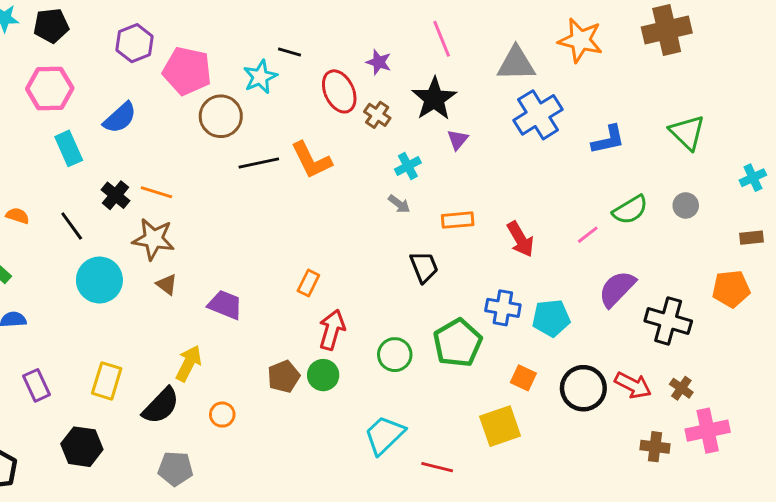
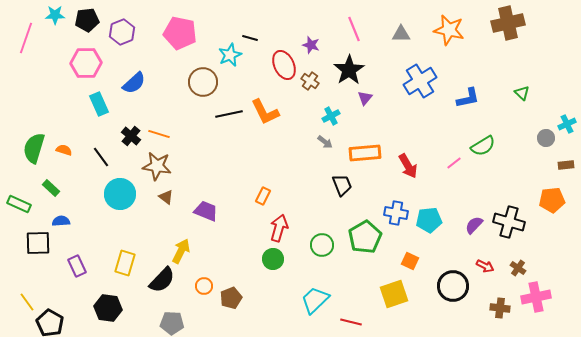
purple hexagon: (135, 43) -> (122, 32), moved
gray triangle: (516, 64) -> (401, 34), moved, size x0.7
pink pentagon: (187, 71) -> (180, 33), moved
green triangle: (687, 132) -> (522, 93), size x0.6
gray circle: (686, 205) -> (546, 138), moved
orange rectangle: (458, 220) -> (365, 153), size x1.4
purple semicircle: (617, 289) -> (474, 225), moved, size x0.7
brown pentagon: (284, 377) -> (231, 298), moved
red arrow: (633, 385) -> (485, 266), size x0.7
black circle: (583, 388) -> (453, 286), moved

